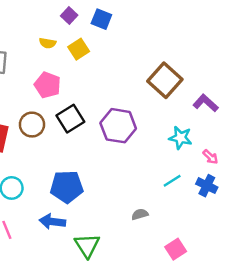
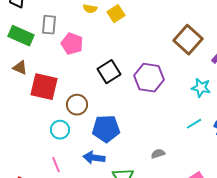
pink pentagon: (48, 85) -> (72, 44), moved
brown circle: (32, 125) -> (77, 105), moved
gray semicircle: (140, 214) -> (158, 154), moved

